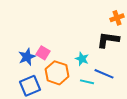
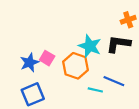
cyan star: (82, 59) -> (90, 46), moved, size x1.5
orange hexagon: (57, 73) -> (76, 66), moved

